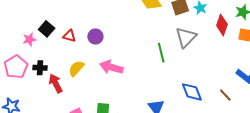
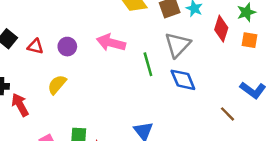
pink arrow: (111, 67) -> (111, 43), moved
yellow semicircle: (76, 68) -> (57, 85), moved
blue diamond: (192, 92) -> (183, 80), moved

